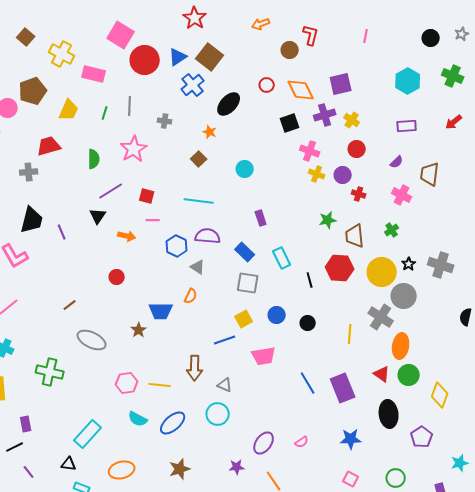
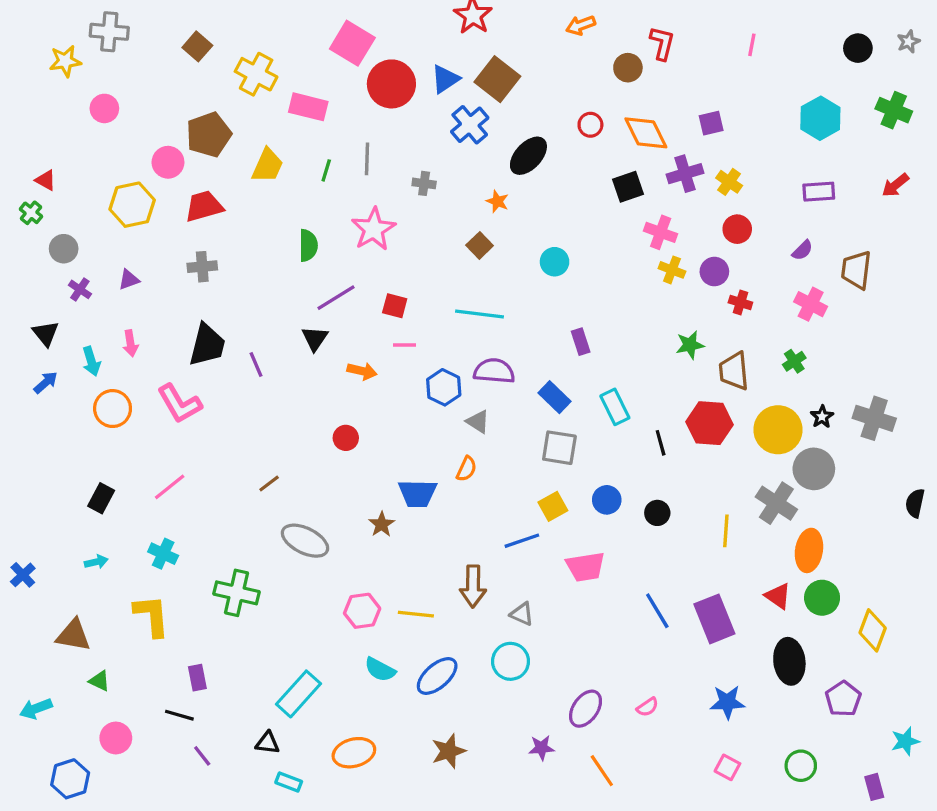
purple square: (341, 84) -> (711, 123), size x0.7
red trapezoid: (49, 146) -> (204, 206), moved
black line: (15, 447) -> (179, 715), turned 42

